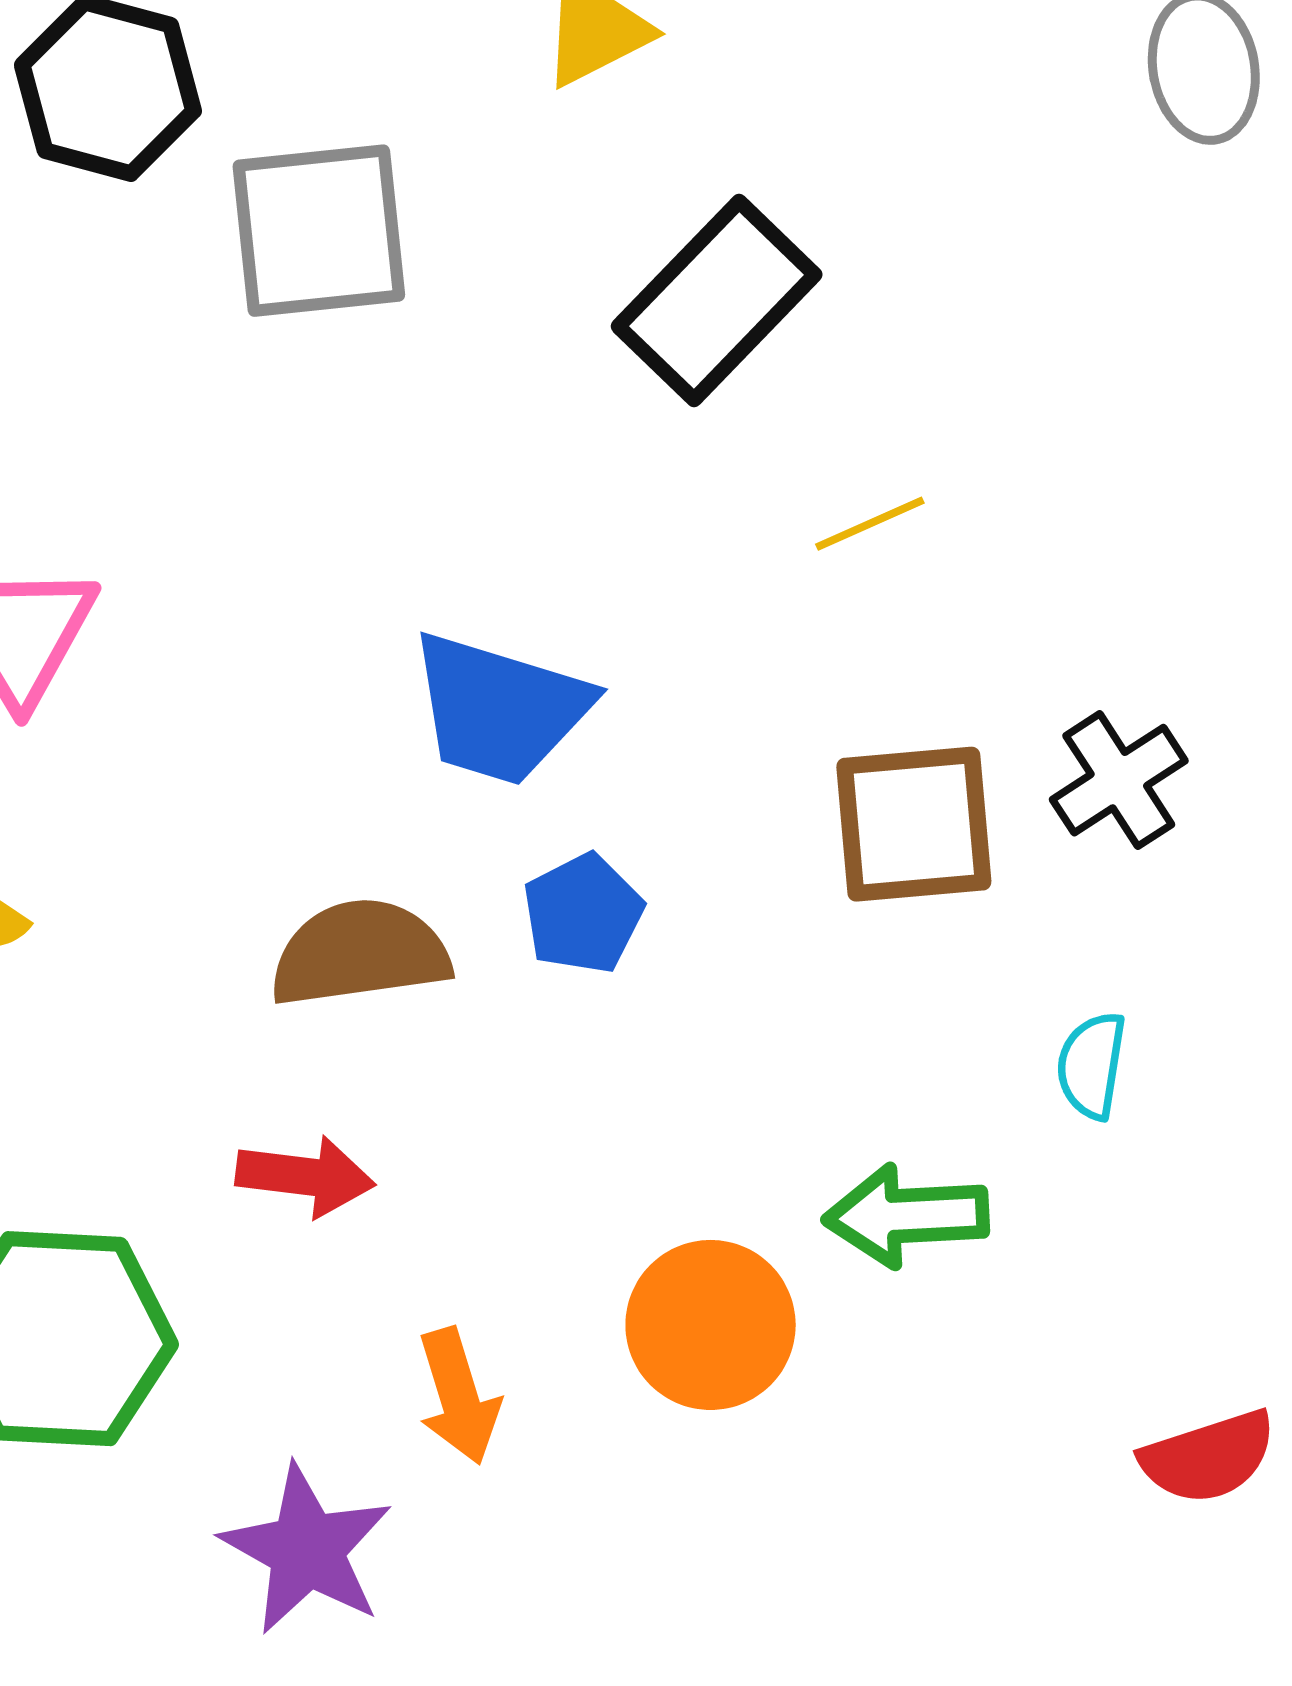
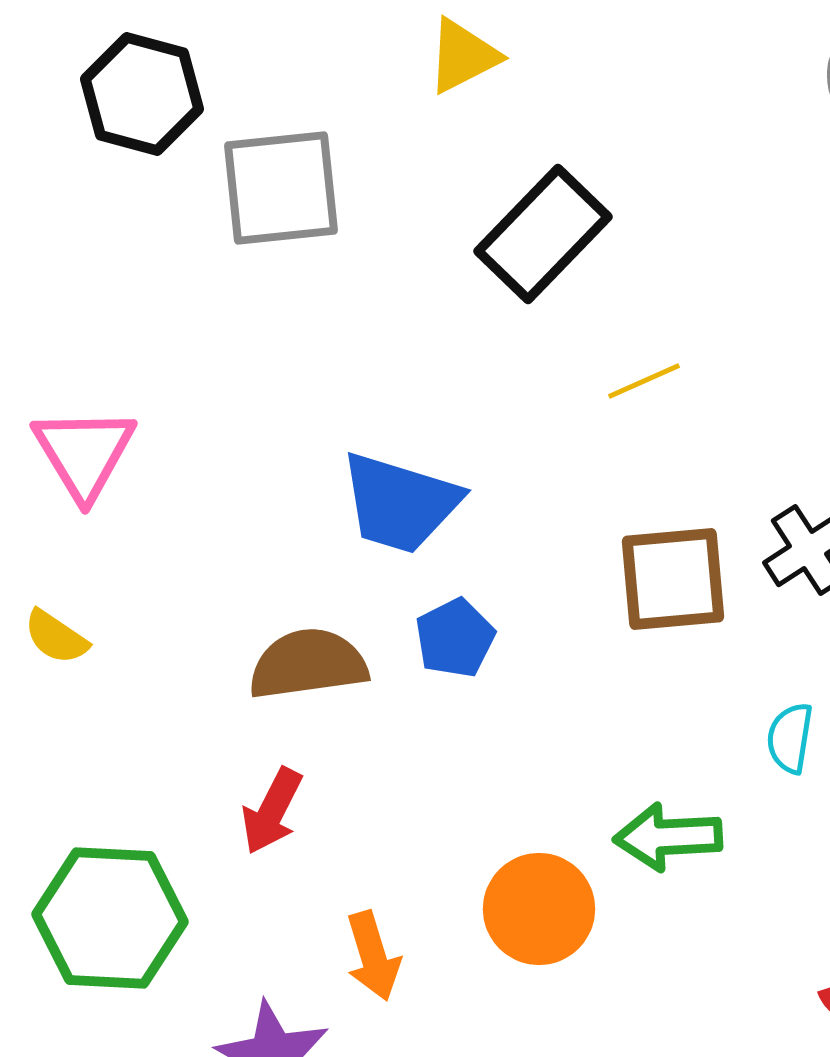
red arrow: (305, 1176) -> (272, 811), turned 110

